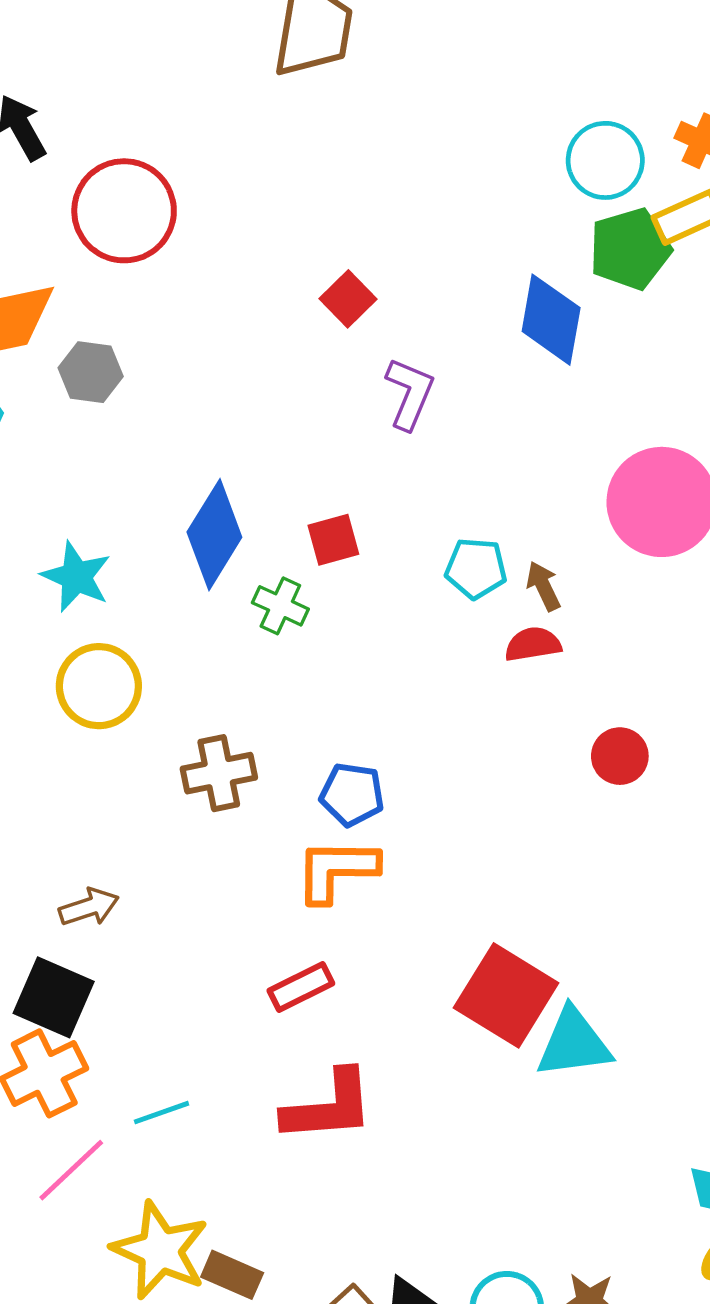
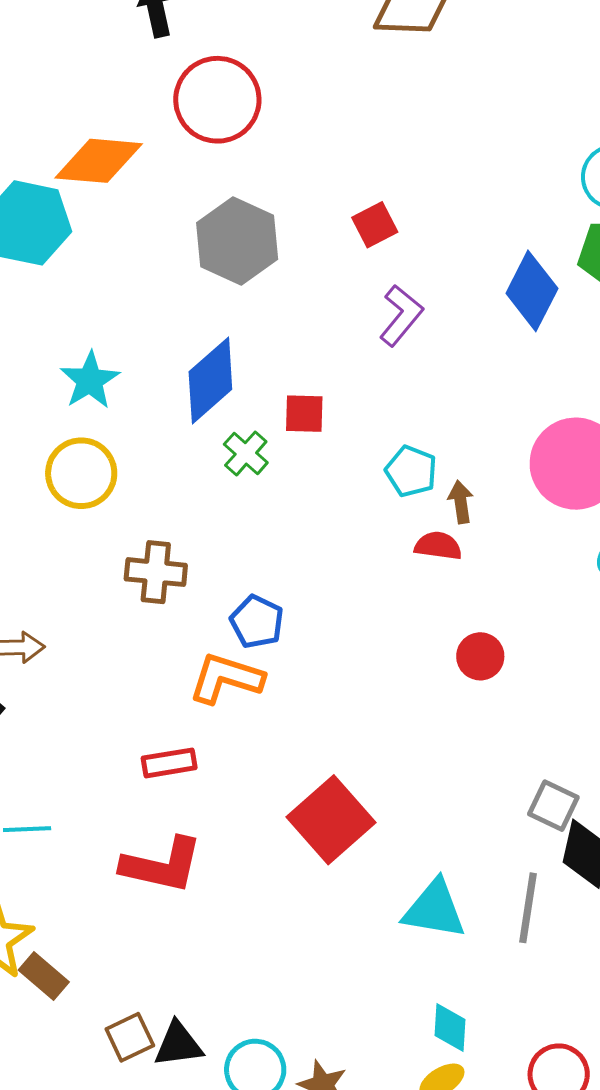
gray hexagon: (91, 372) -> (237, 241), moved, size x1.6
cyan triangle: (574, 1043) -> (434, 909), moved

